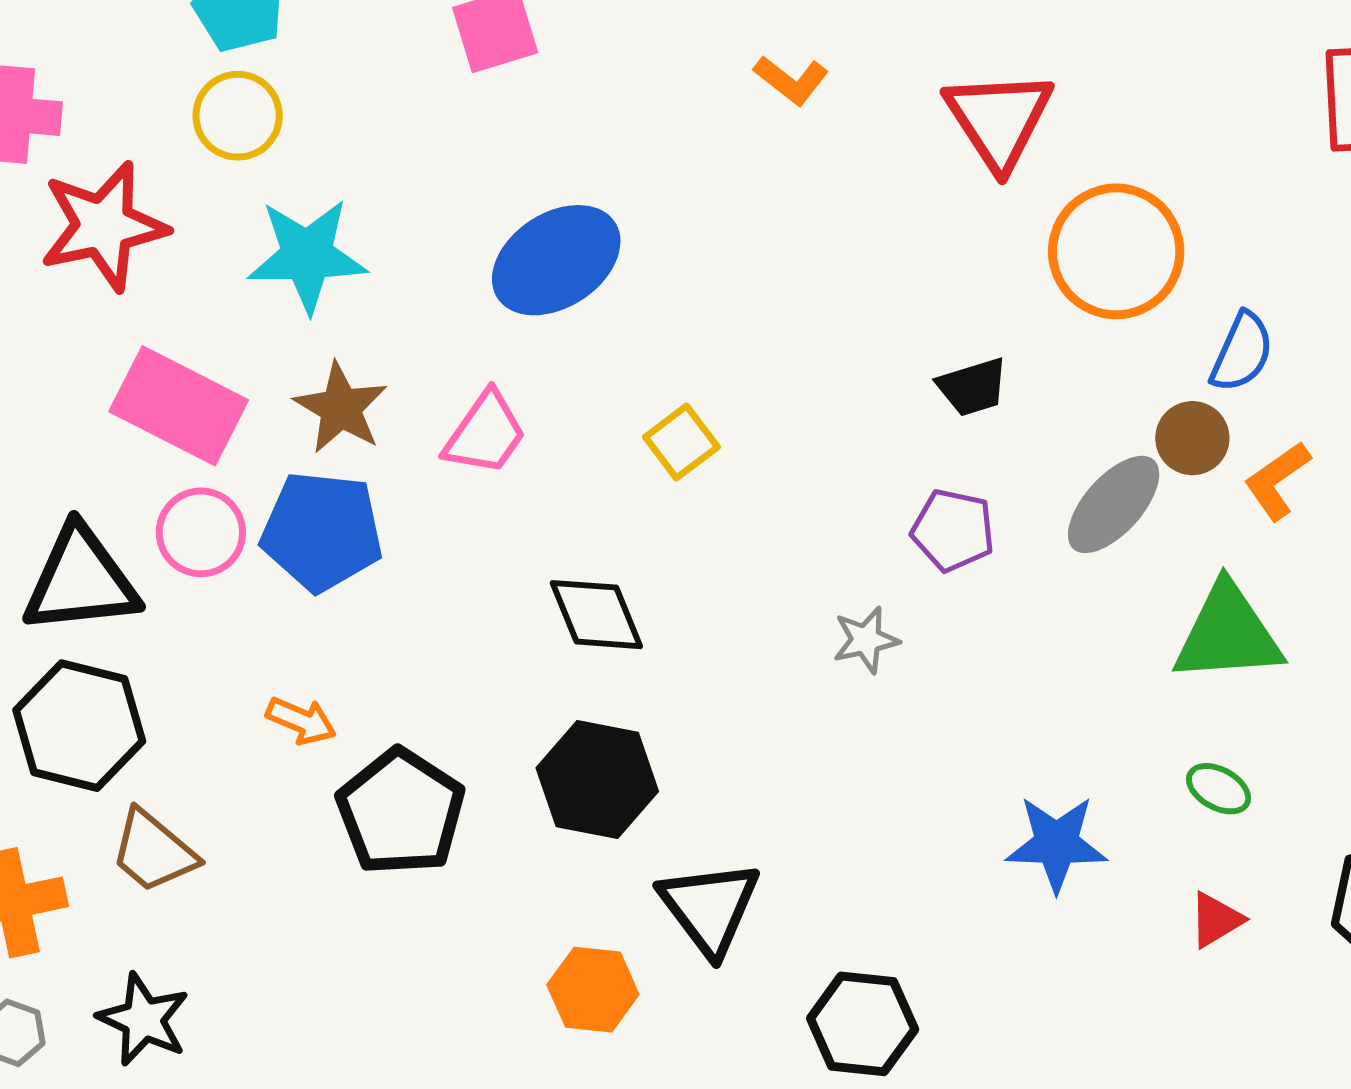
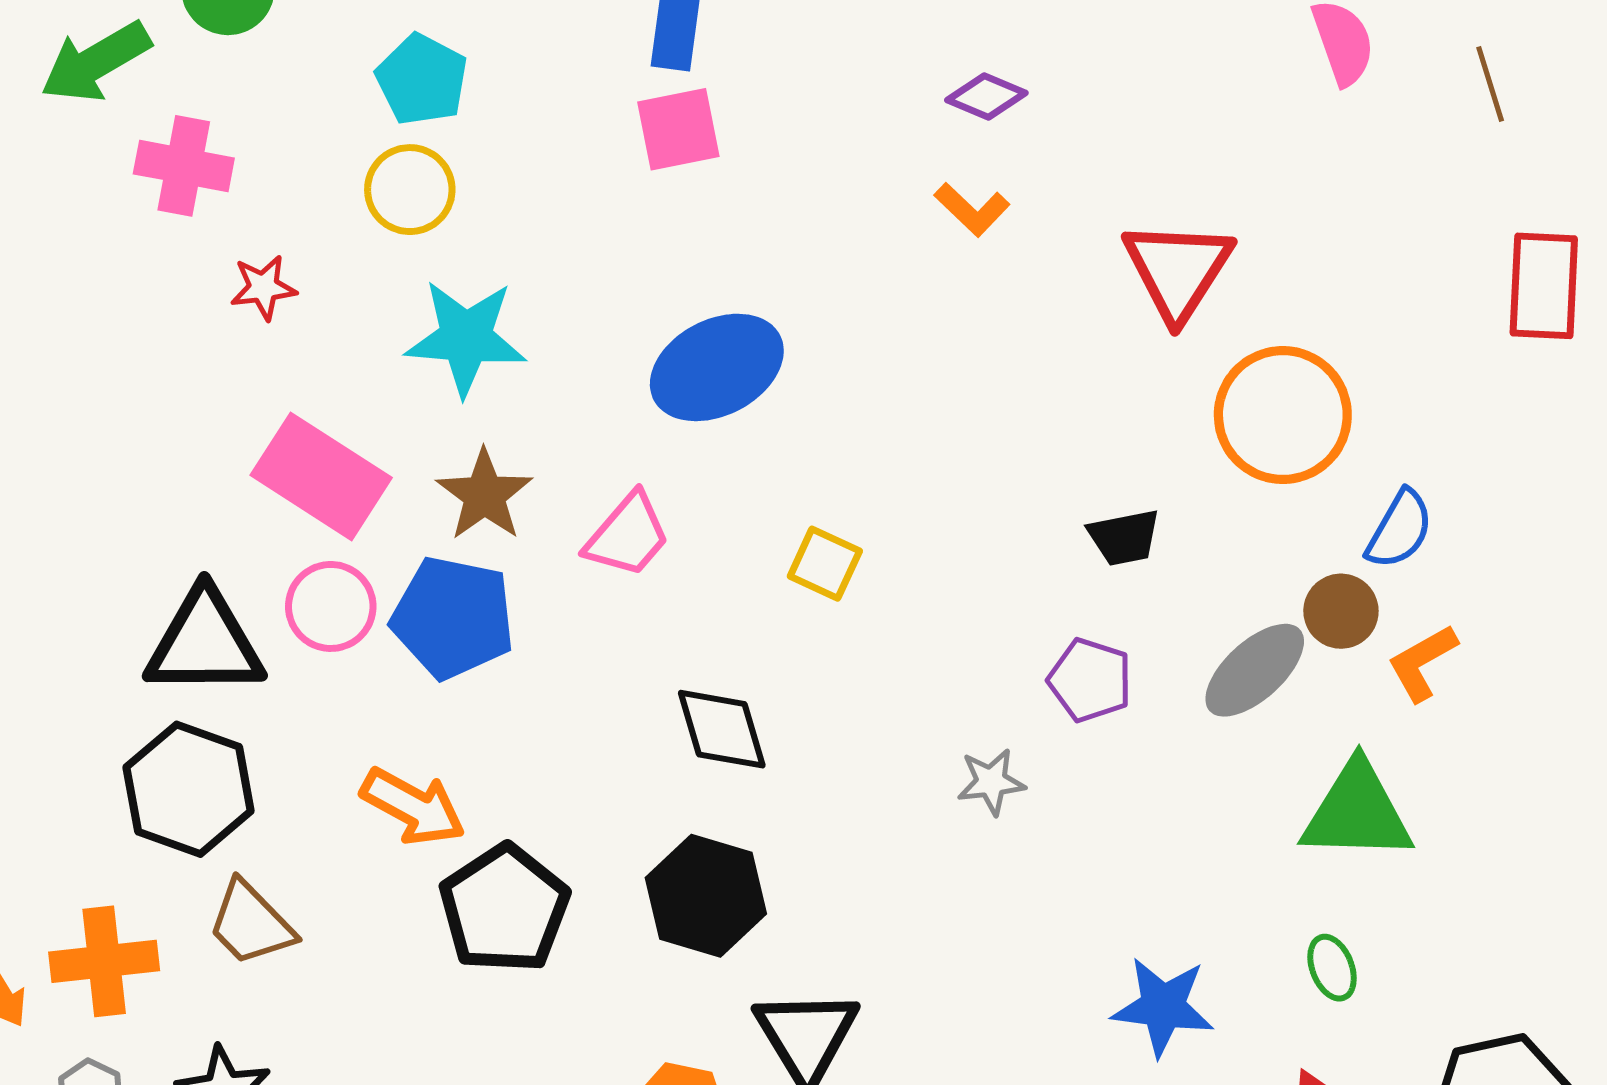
red star: (104, 226) -> (263, 287), size x0.5
yellow square: (681, 442) -> (825, 564), turned -34
orange arrow: (301, 721) -> (413, 807), size x1.5
green ellipse: (1219, 789) -> (1332, 968), turned 34

